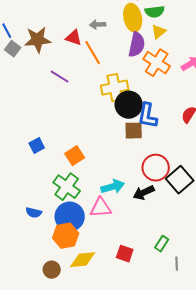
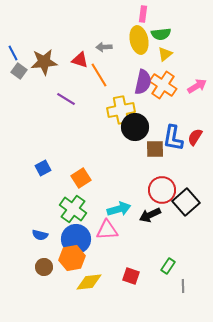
purple semicircle: (137, 45) -> (143, 82), moved
blue L-shape: (148, 116) -> (173, 138), moved
brown square: (134, 131) -> (155, 149), moved
brown circle: (52, 270) -> (44, 267), moved

